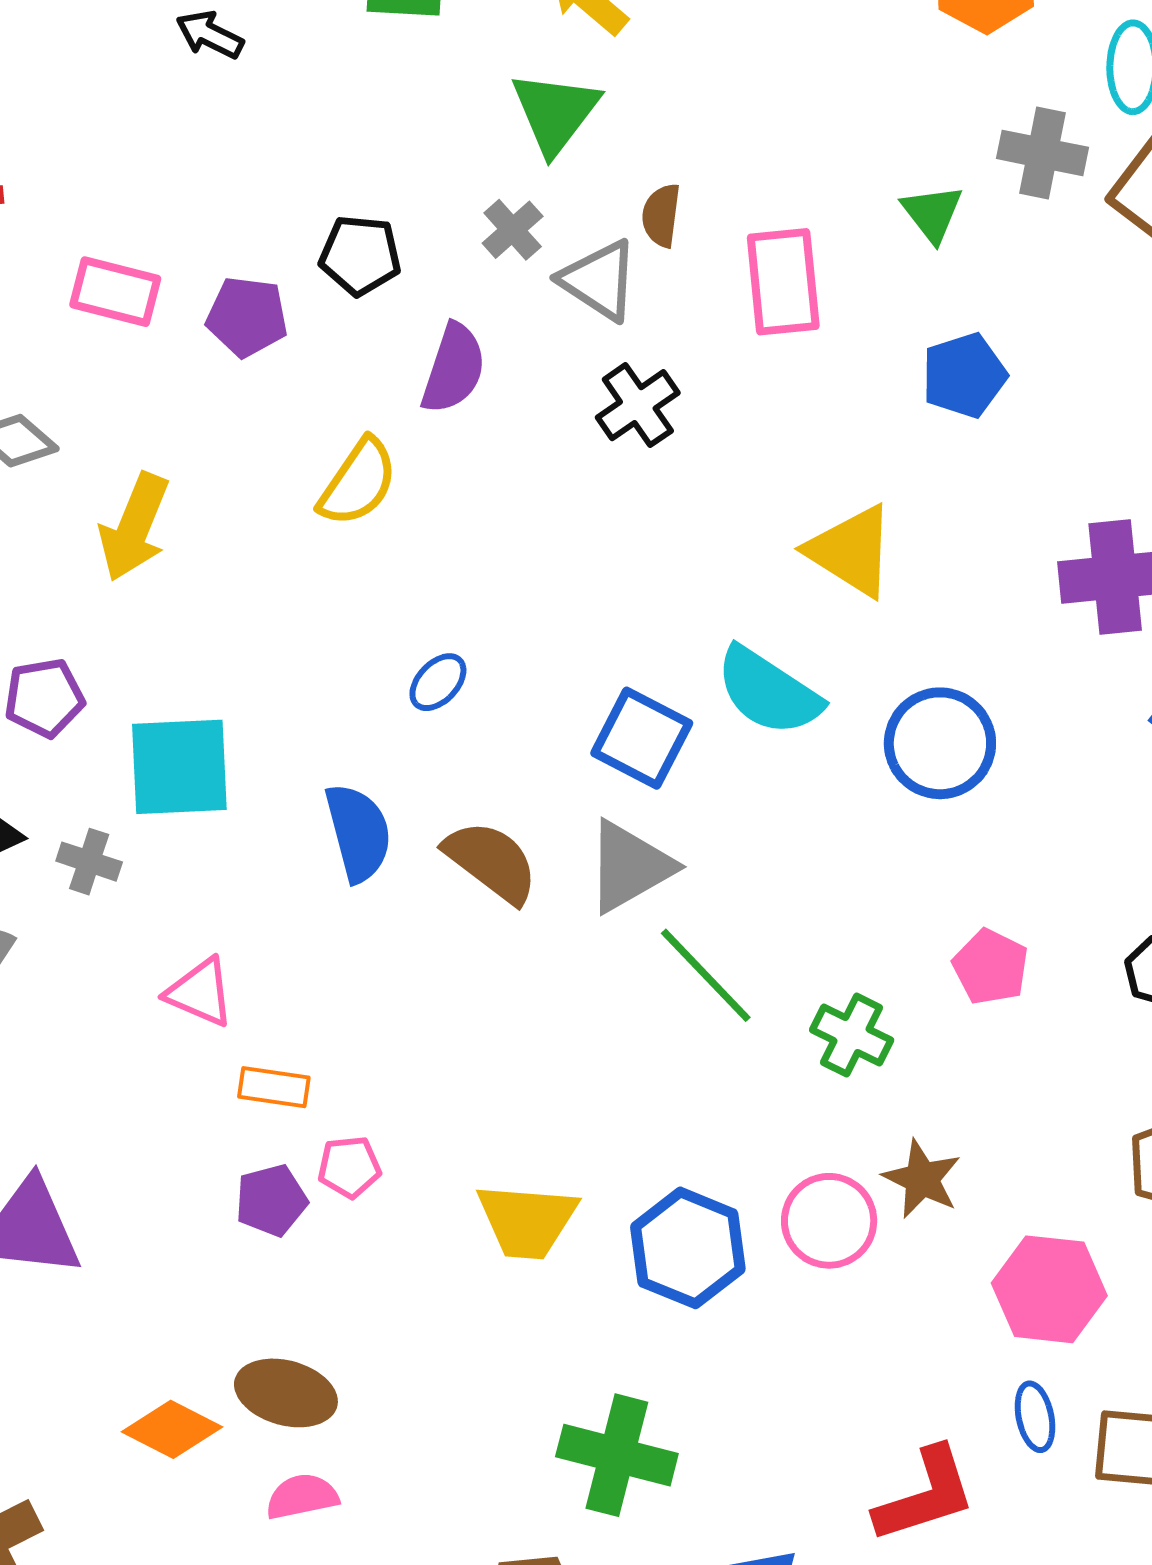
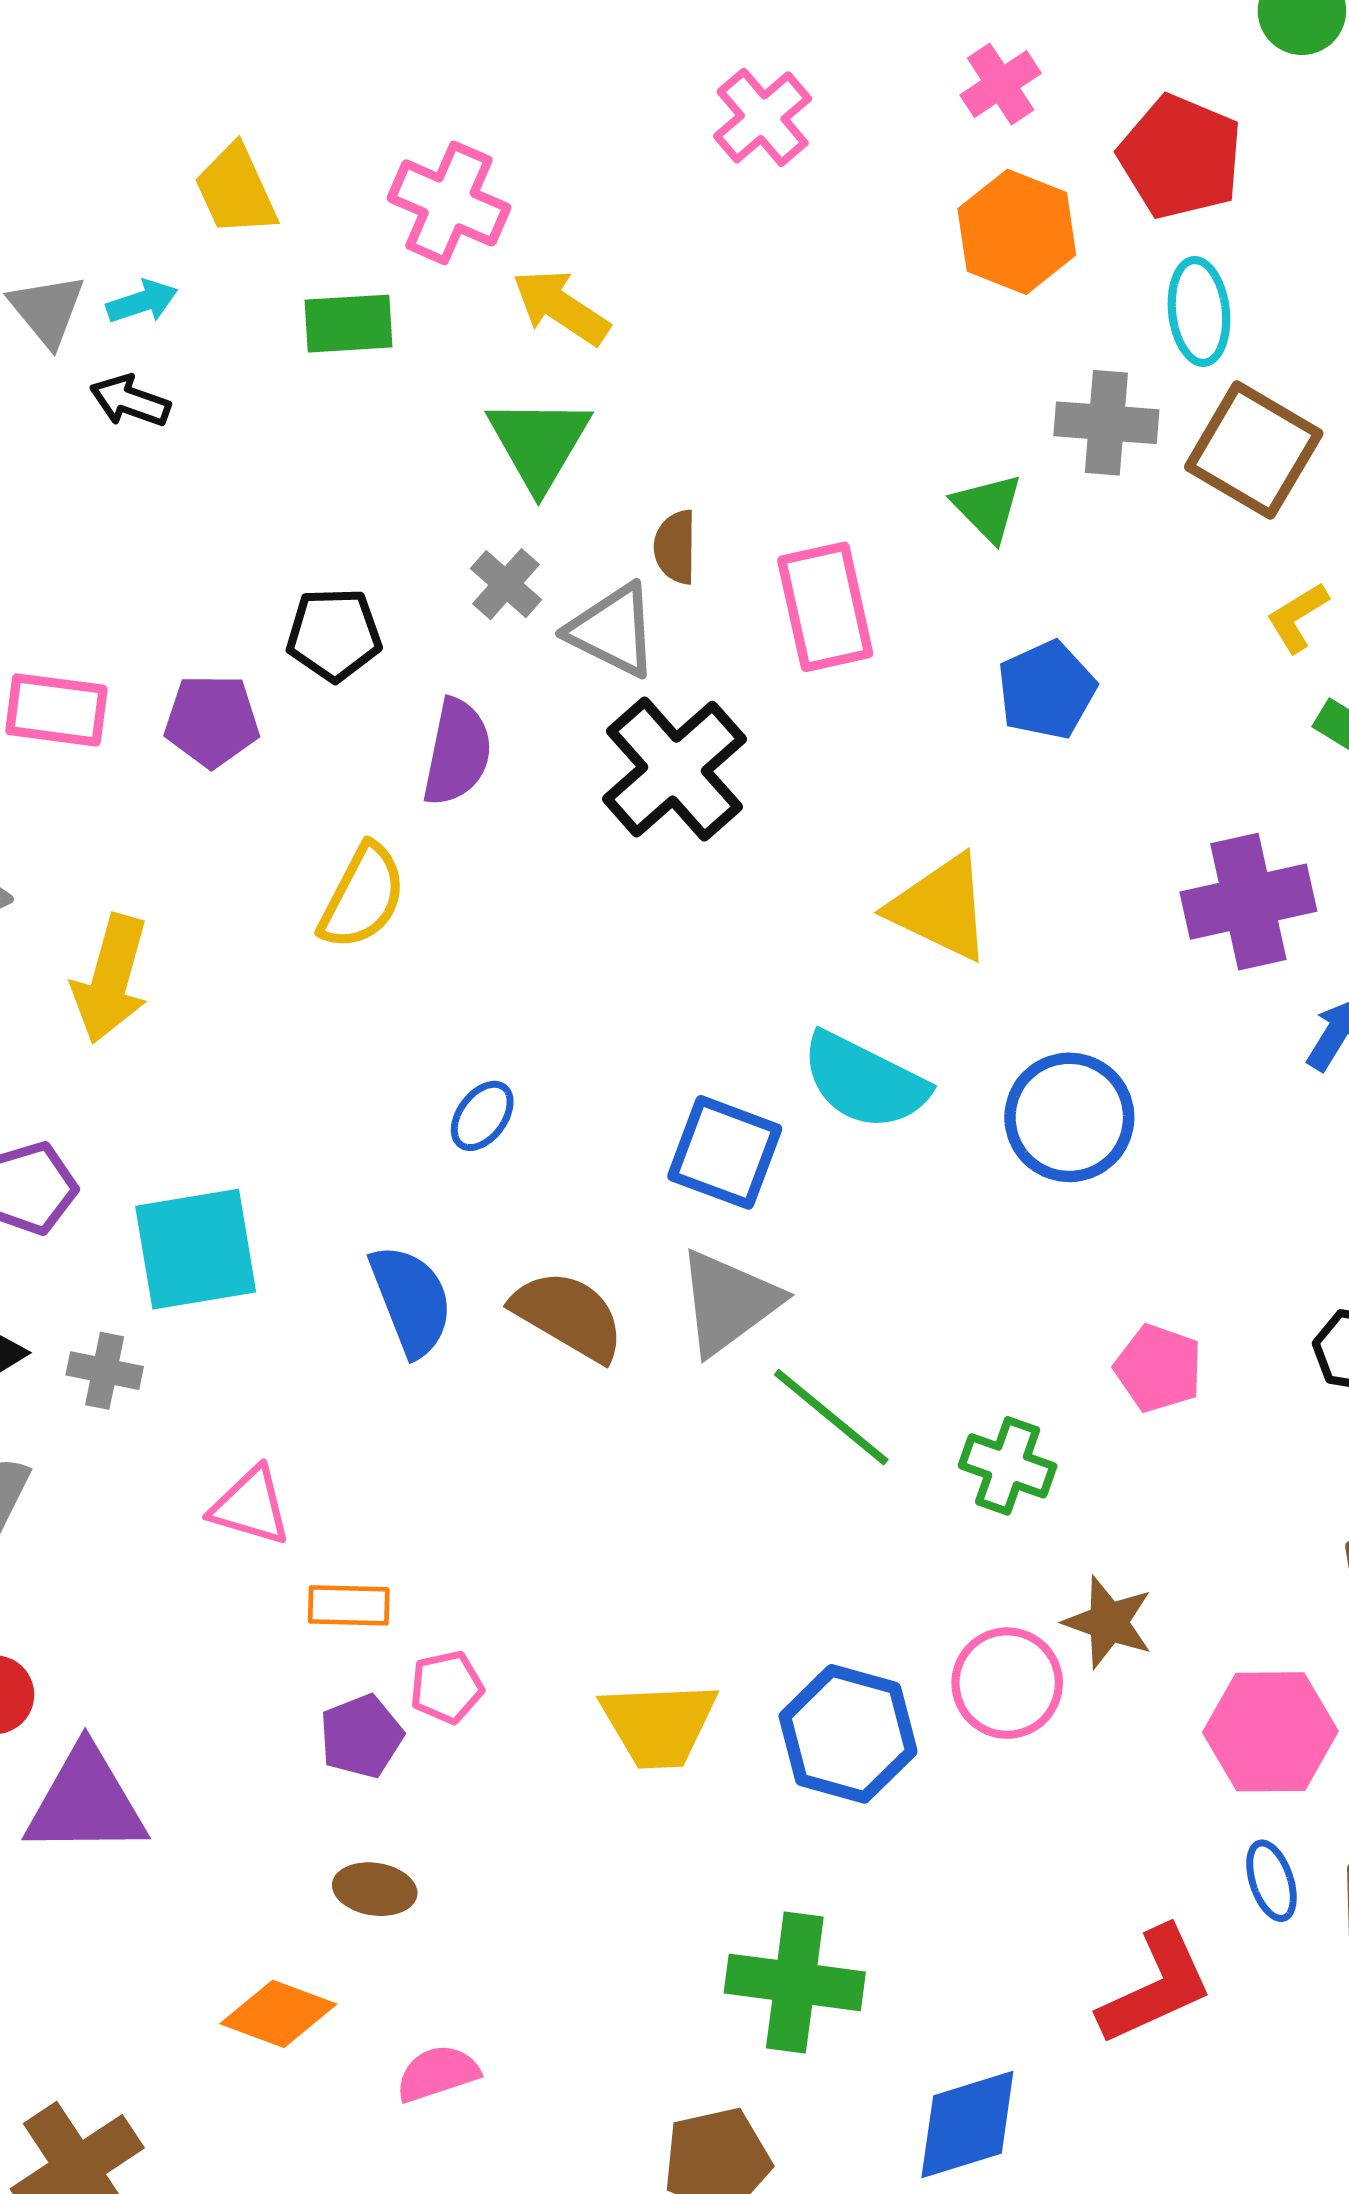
black cross: (638, 405) -> (675, 769), size x1.5
brown ellipse: (286, 1393) -> (375, 1889), moved, size x0.7

